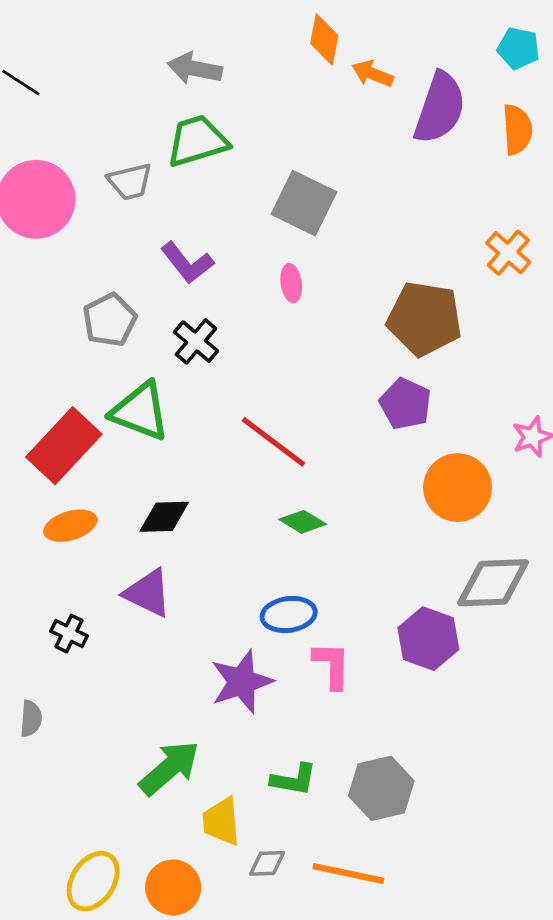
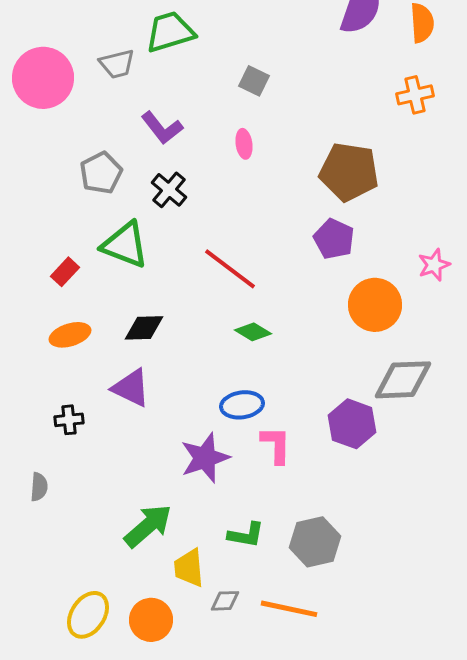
gray square: (304, 203) -> (254, 81), size x0.6
orange cross: (508, 253) -> (415, 95), moved, turned 36
red rectangle: (64, 446) -> (65, 272), size x0.5
black cross: (69, 634) -> (69, 420), turned -32

